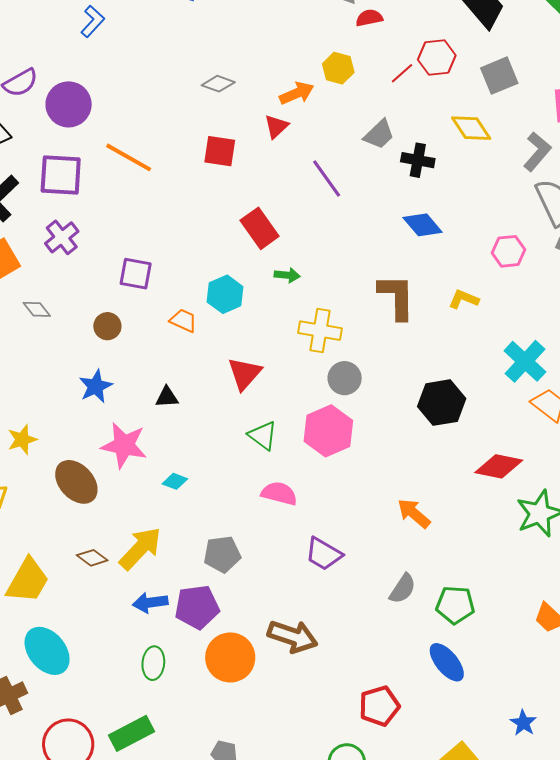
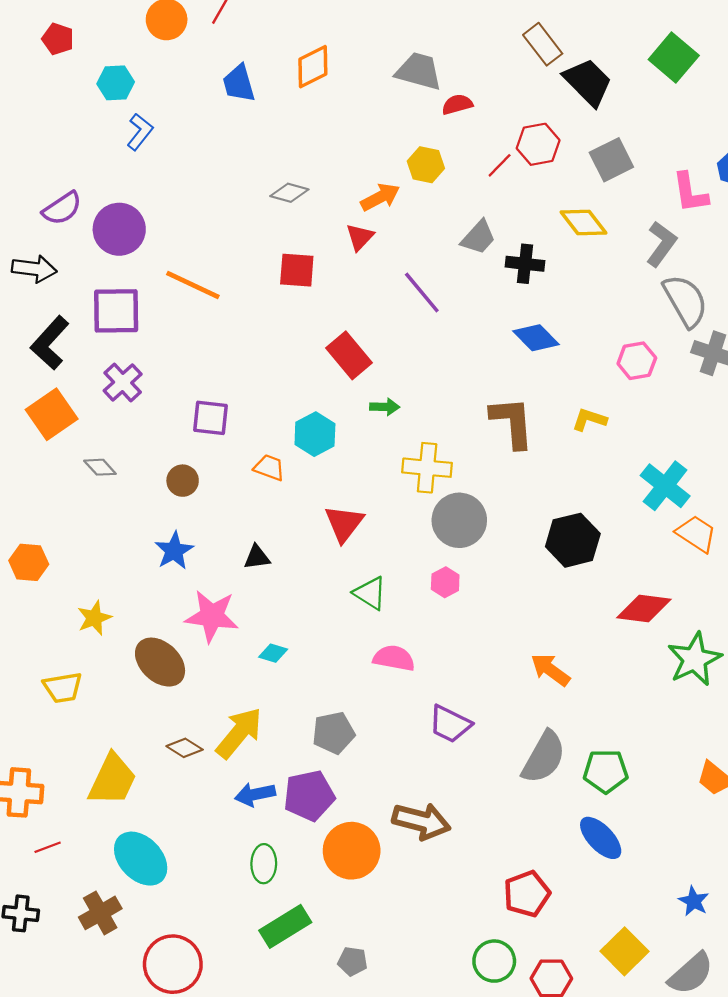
gray circle: (345, 378) -> (459, 520), size x1.4
pink hexagon: (328, 431) -> (445, 582), size x0.5
gray semicircle: (403, 589) -> (544, 757), size x1.5
green rectangle: (132, 733) -> (285, 926), moved

